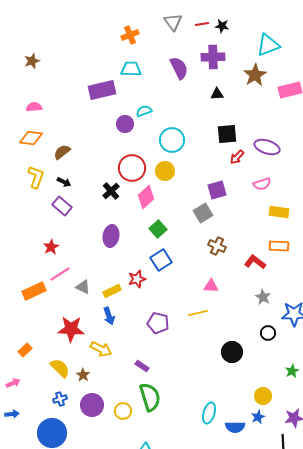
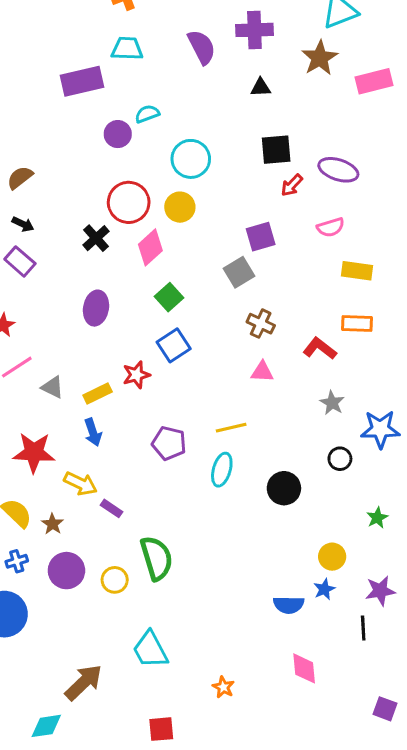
pink triangle: (211, 286) -> (262, 372), moved
purple rectangle: (142, 366) -> (112, 508), moved
cyan ellipse: (209, 413) -> (222, 470), moved

